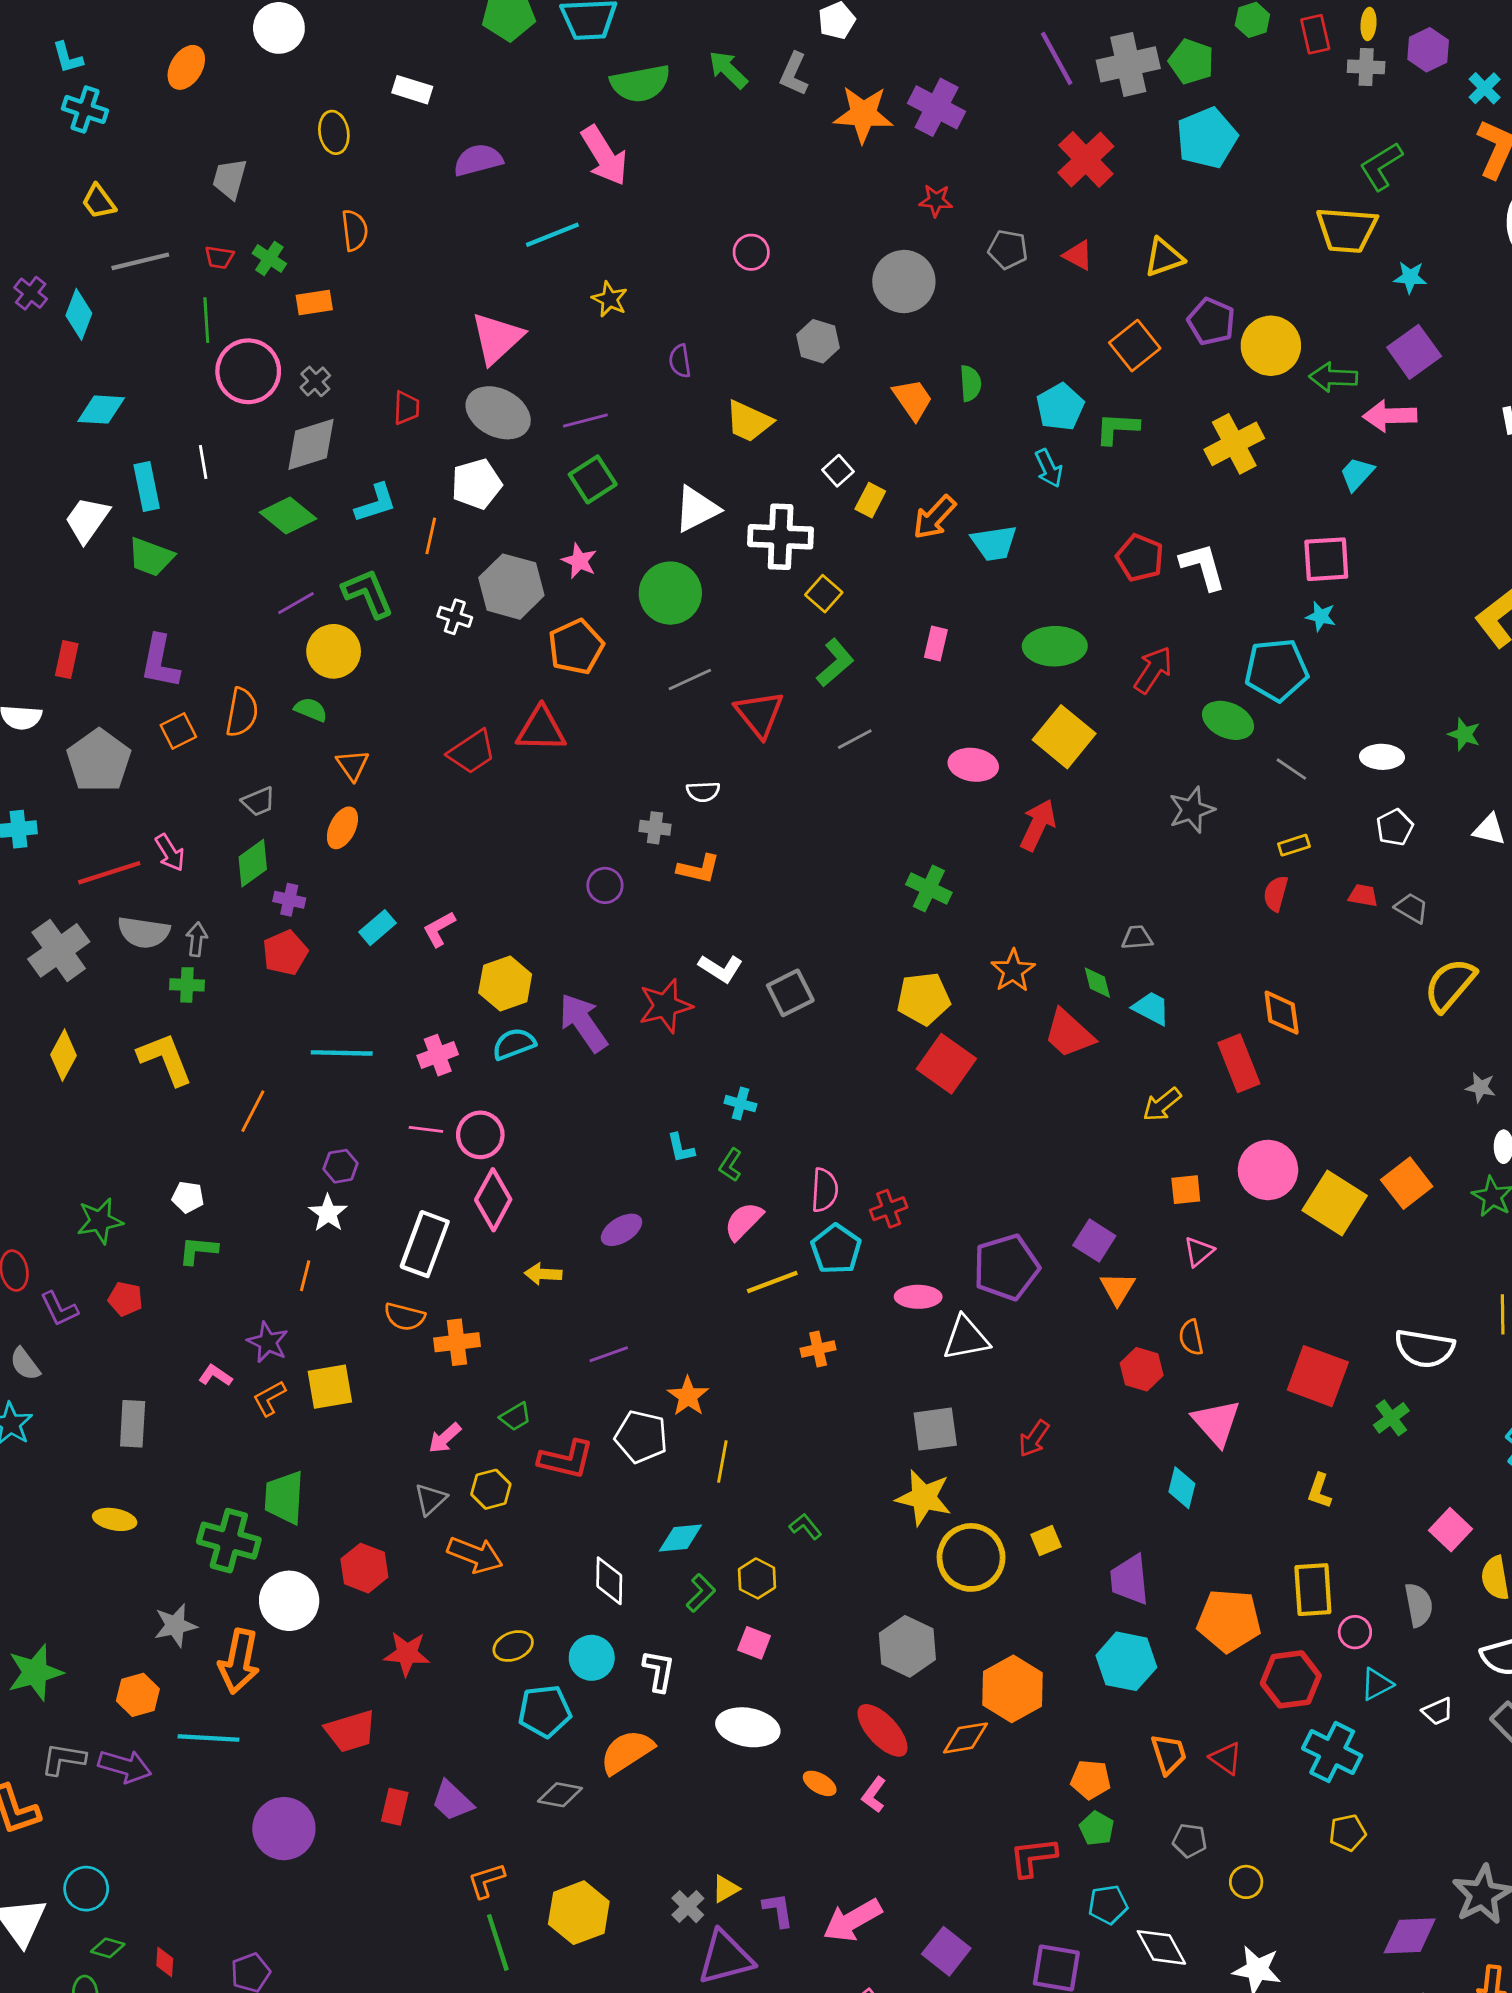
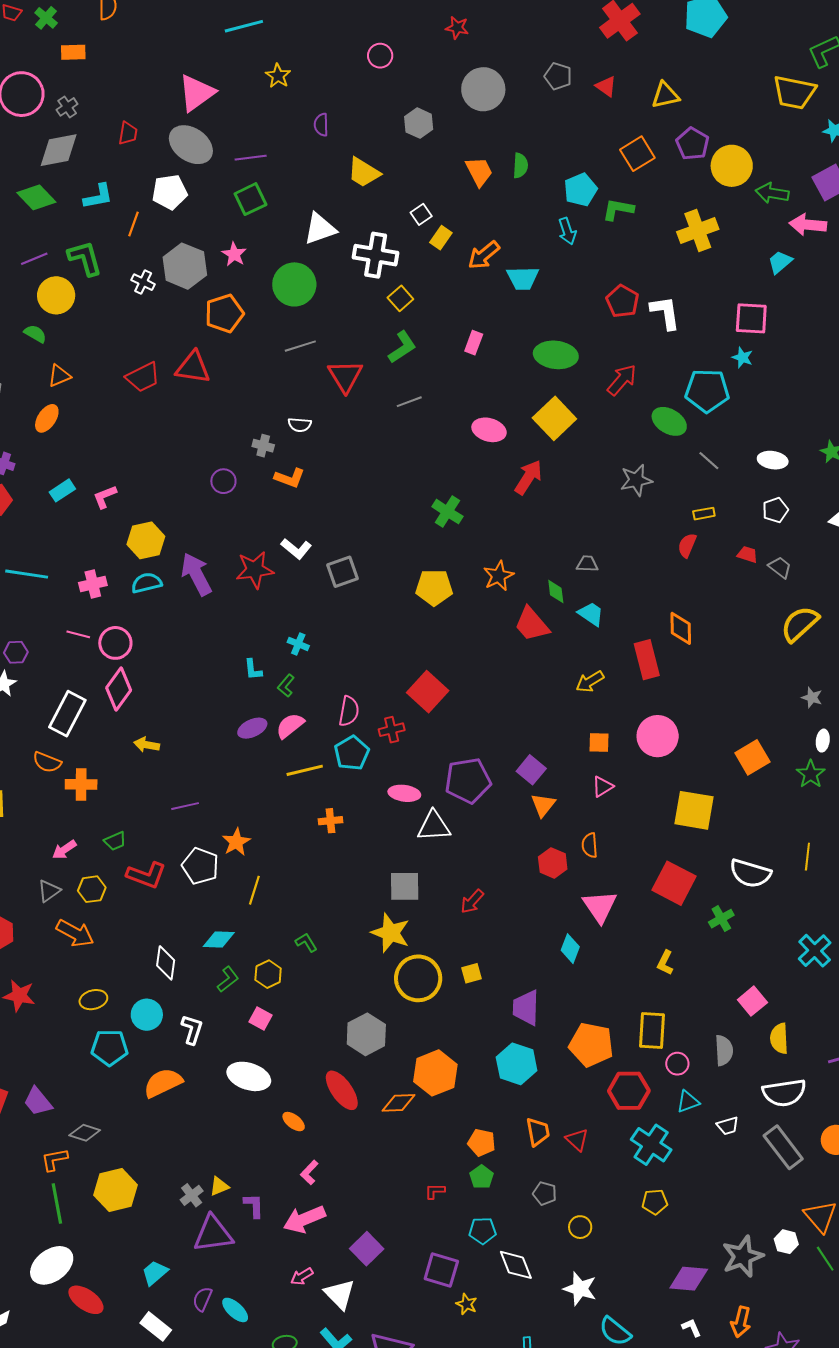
red star: (936, 201) -> (457, 28), moved
orange triangle: (352, 765) -> (59, 376), turned 35
red square: (946, 1064) -> (428, 692), moved
yellow square: (1335, 1203) -> (694, 810), moved, turned -30
purple ellipse: (621, 1230) -> (252, 728), moved
gray diamond: (560, 1795) -> (85, 1133), moved
pink L-shape: (874, 1795) -> (309, 1172), moved
red L-shape: (1033, 1857) -> (435, 1191), size x0.6

